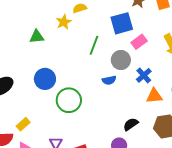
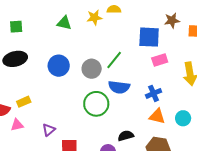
green line: (94, 45) -> (114, 60), moved
gray circle: (121, 60) -> (92, 69), moved
blue semicircle: (109, 80) -> (119, 87), size x1.5
green circle: (69, 100) -> (96, 104), moved

